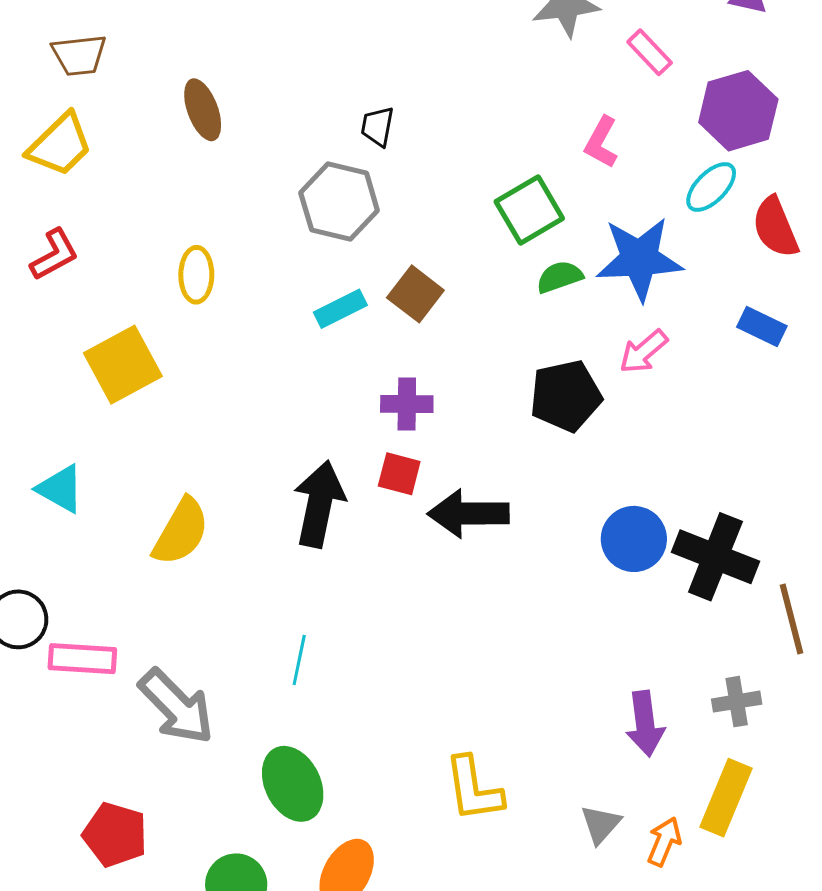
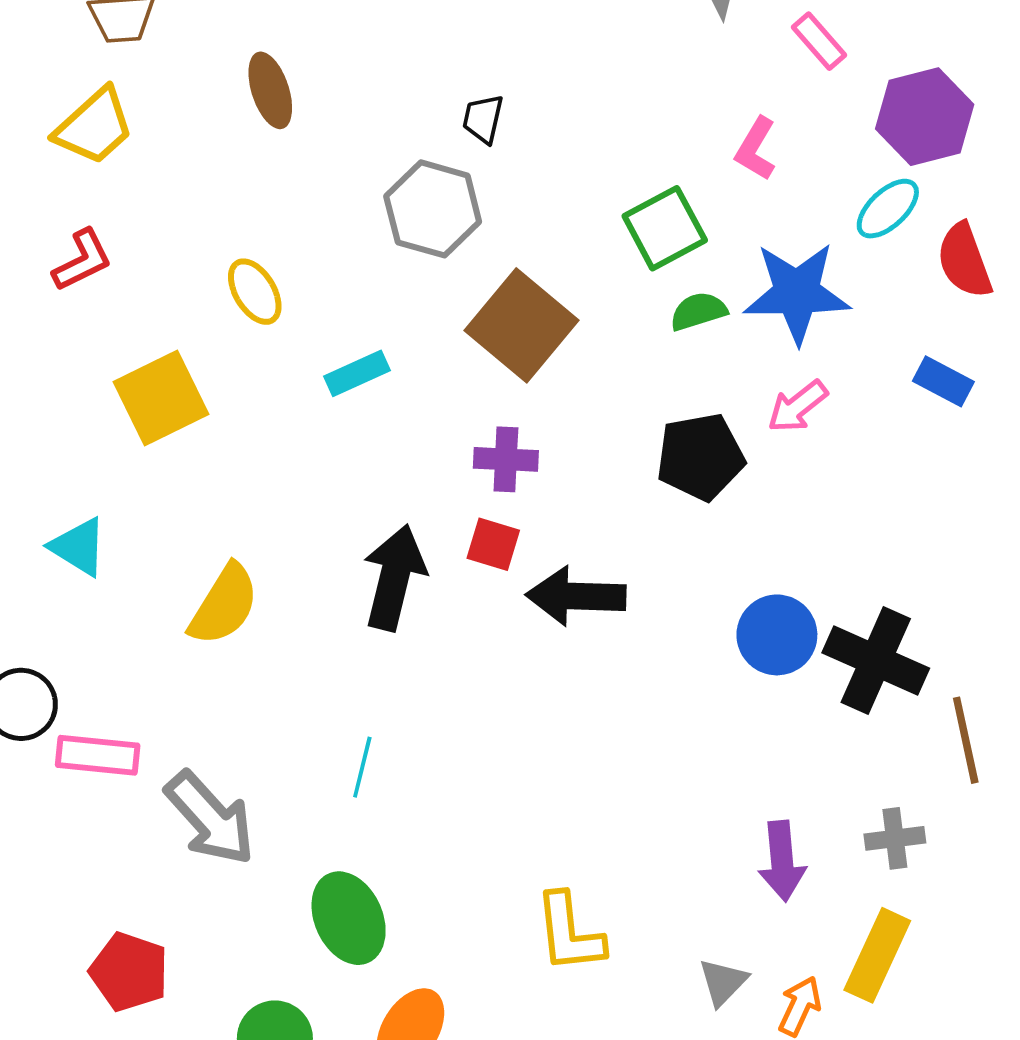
yellow ellipse: (196, 275) -> (255, 292), turned -34
brown square: (415, 294) -> (522, 325), size x1.6
cyan rectangle: (340, 309) -> (357, 373), moved

